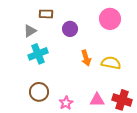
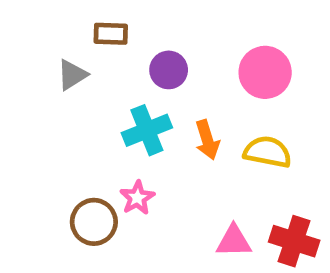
pink circle: (110, 19) -> (265, 72), moved
cyan cross: (38, 54) -> (147, 130), moved
pink star: (66, 103) -> (137, 198), moved

